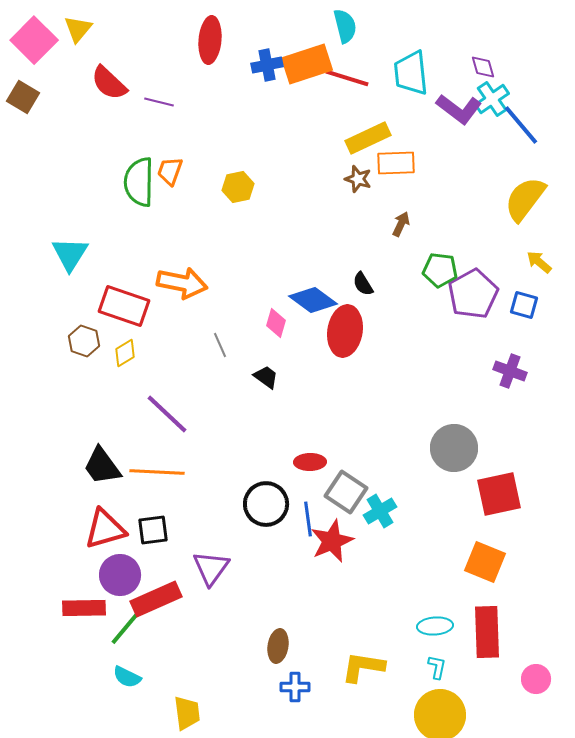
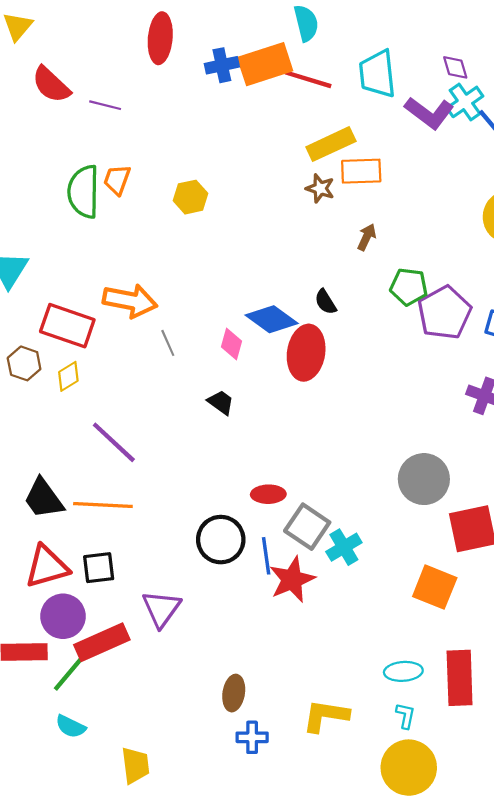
gray line: (220, 345) -> (168, 343), moved
orange square: (485, 562) -> (435, 587), moved

